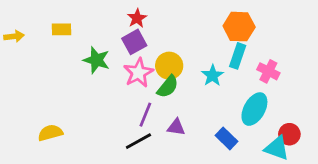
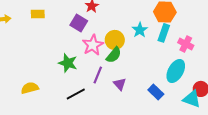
purple square: (134, 42) -> (79, 23), moved, turned -30
green star: (96, 60) -> (68, 63), moved
cyan star: (213, 75) -> (140, 30), moved
purple triangle: (176, 127) -> (120, 84), turned 40
black line: (138, 141) -> (76, 94), moved

